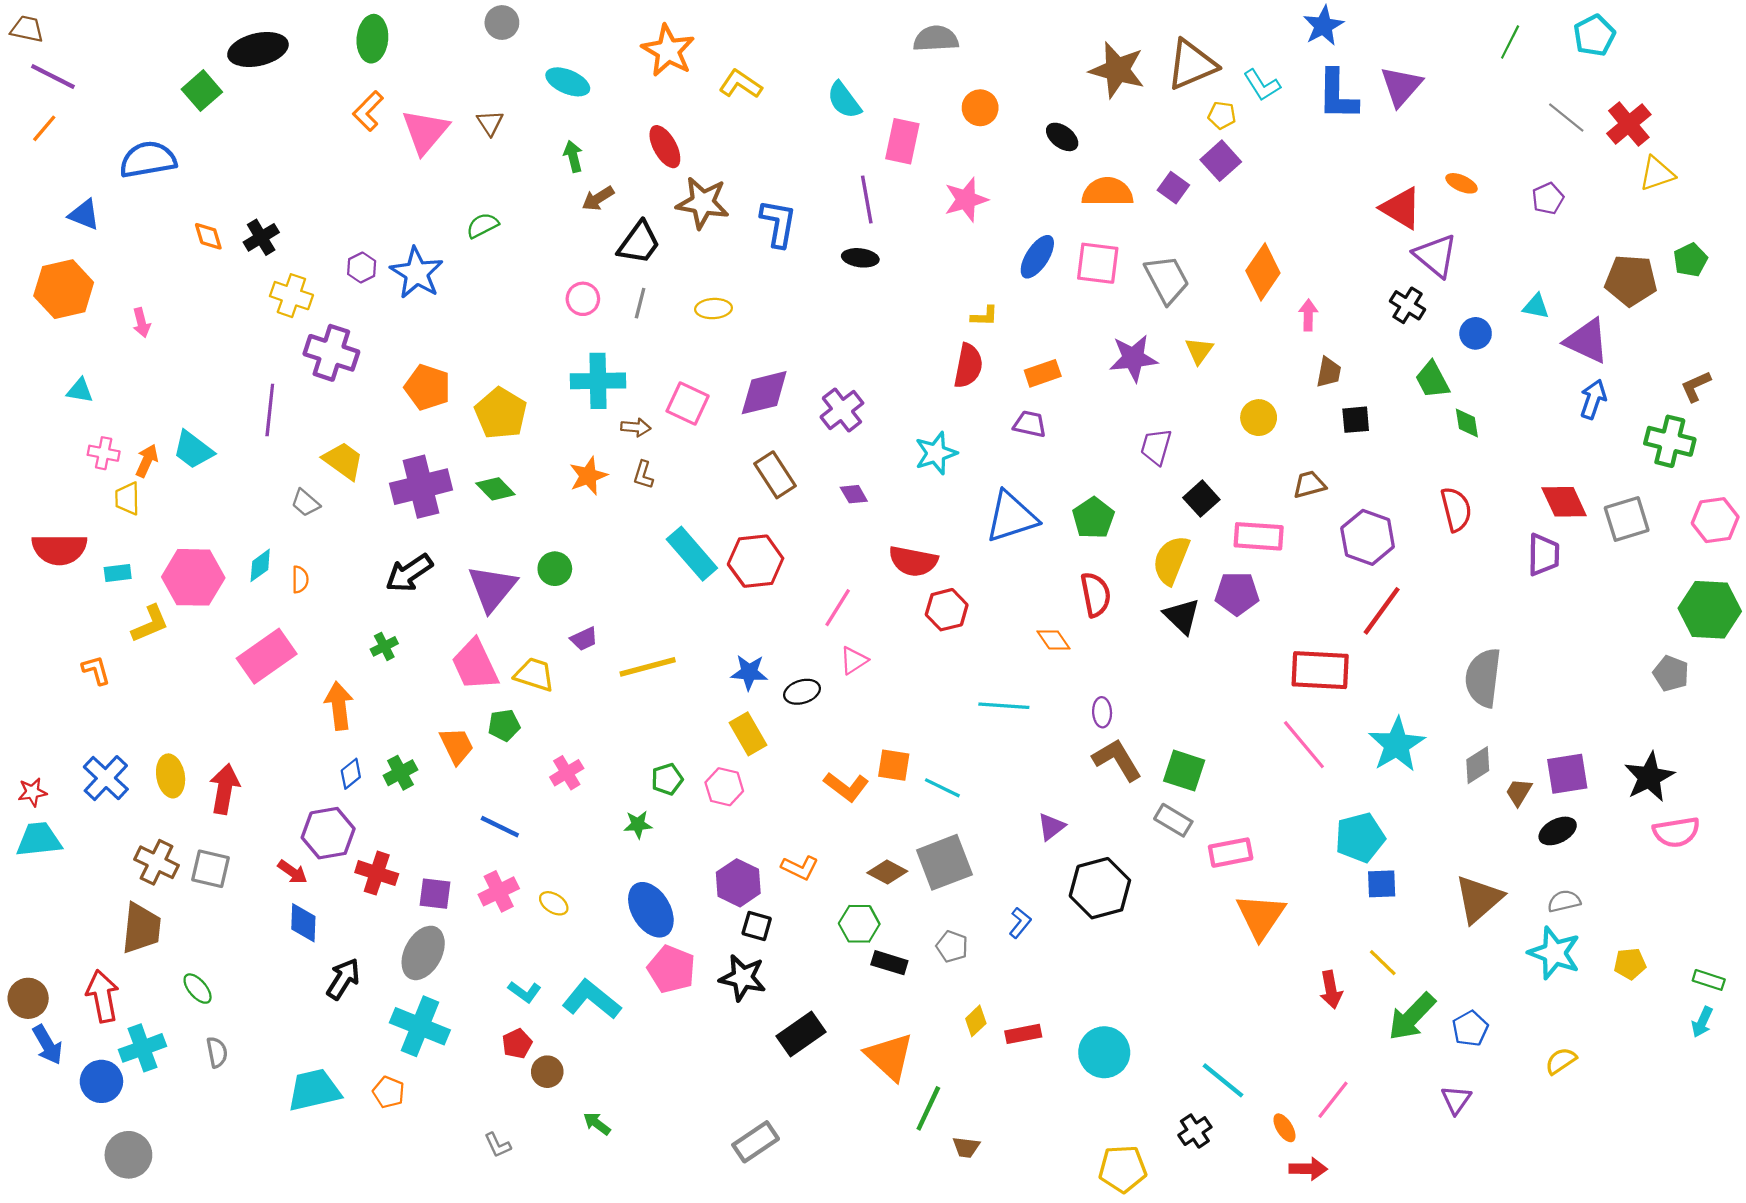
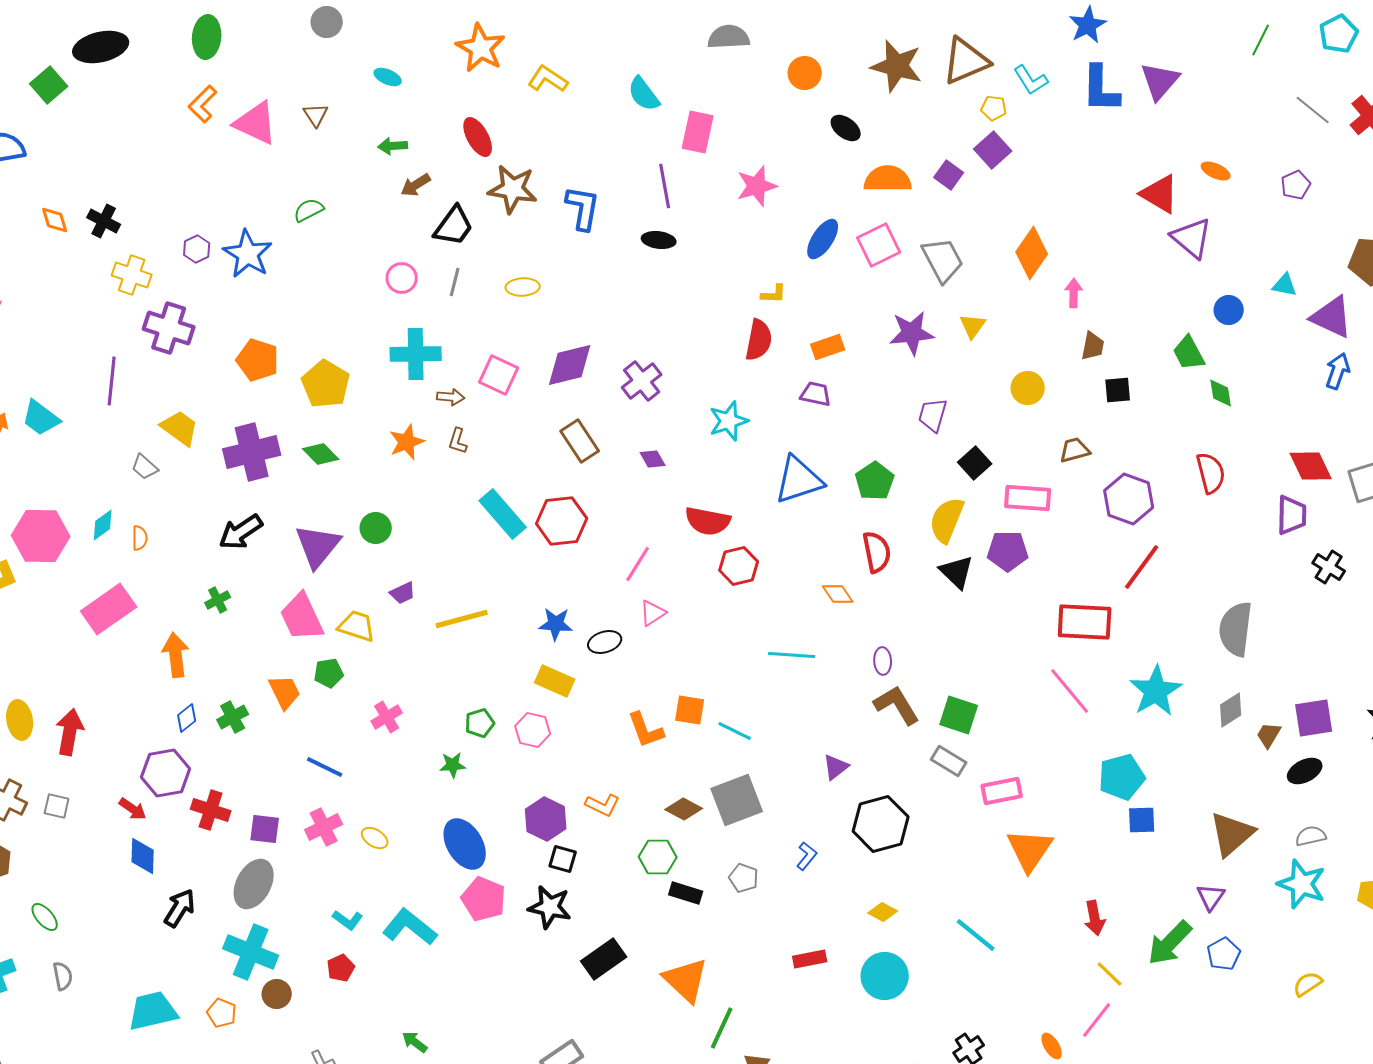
cyan ellipse: (568, 82) -> (388, 77), size x0.7
orange circle: (980, 108) -> (805, 73), moved
pink triangle: (425, 132) -> (256, 123), turned -45
green arrow: (573, 156) -> (393, 146), turned -80
black cross: (261, 237) -> (104, 221), turned -32
pink square: (1098, 263) -> (879, 245), turned -33
black cross: (1408, 305) -> (1329, 567), moved
yellow rectangle: (748, 734) -> (555, 681), turned -36
orange L-shape: (846, 787) -> (646, 730), turned 33
gray square: (210, 869) -> (57, 806), size x0.7
yellow line: (1383, 963) -> (1110, 974), moved
yellow diamond: (976, 1021) -> (883, 912), moved, turned 72
brown circle: (547, 1072) -> (277, 994), moved
cyan line: (1223, 1080) -> (976, 935), moved
purple triangle: (1456, 1100) -> (1211, 897), moved

